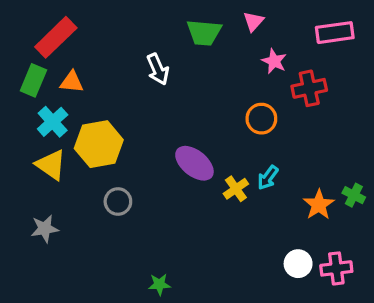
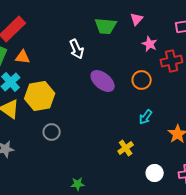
purple ellipse: (194, 163) -> (103, 81), moved
yellow cross: (236, 189) -> (126, 148), moved
white circle: (298, 264) -> (155, 173), moved

